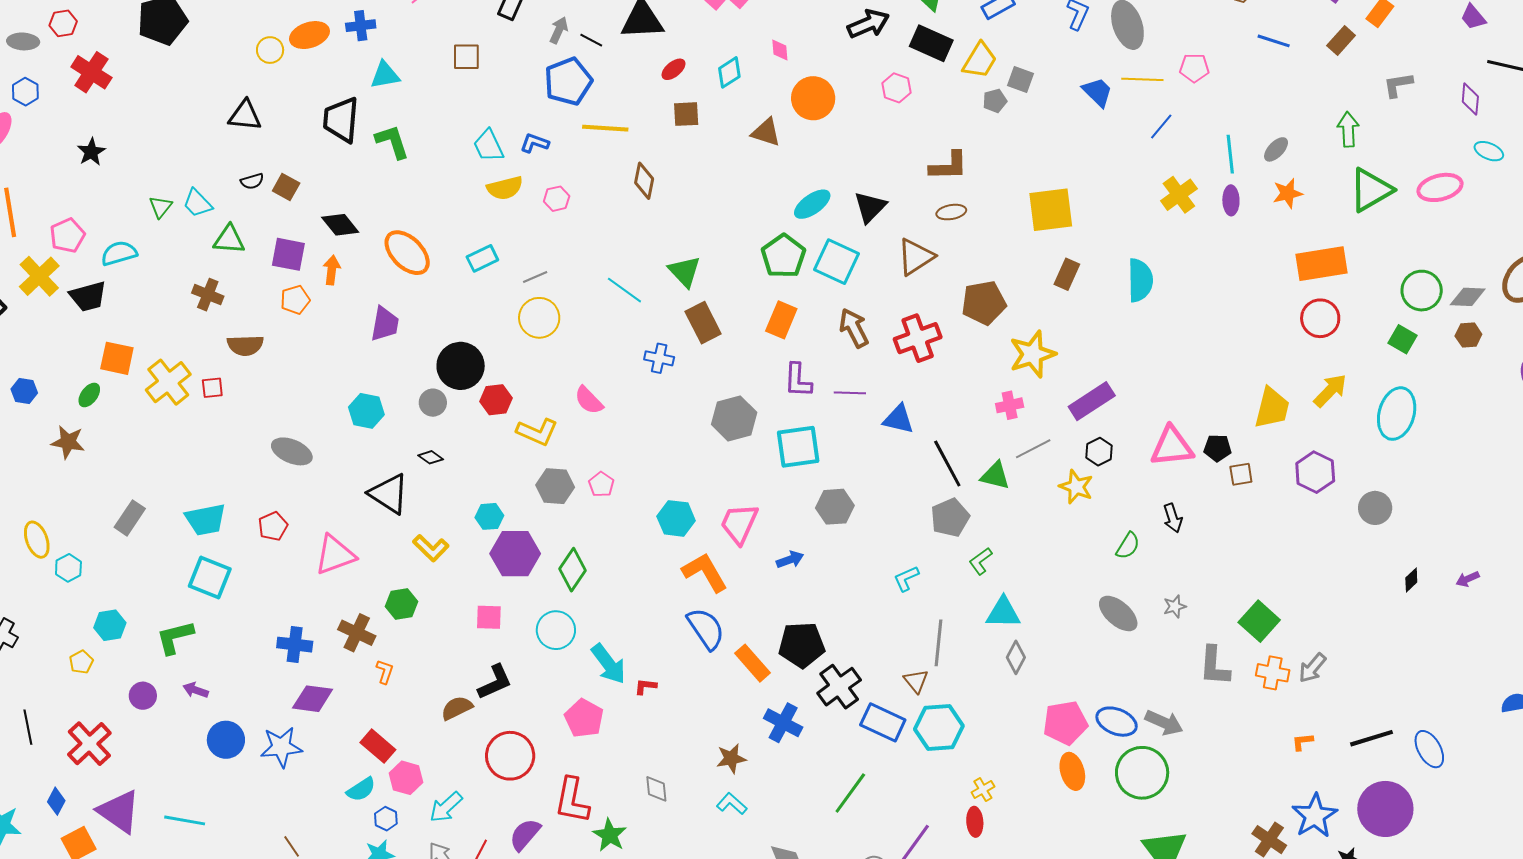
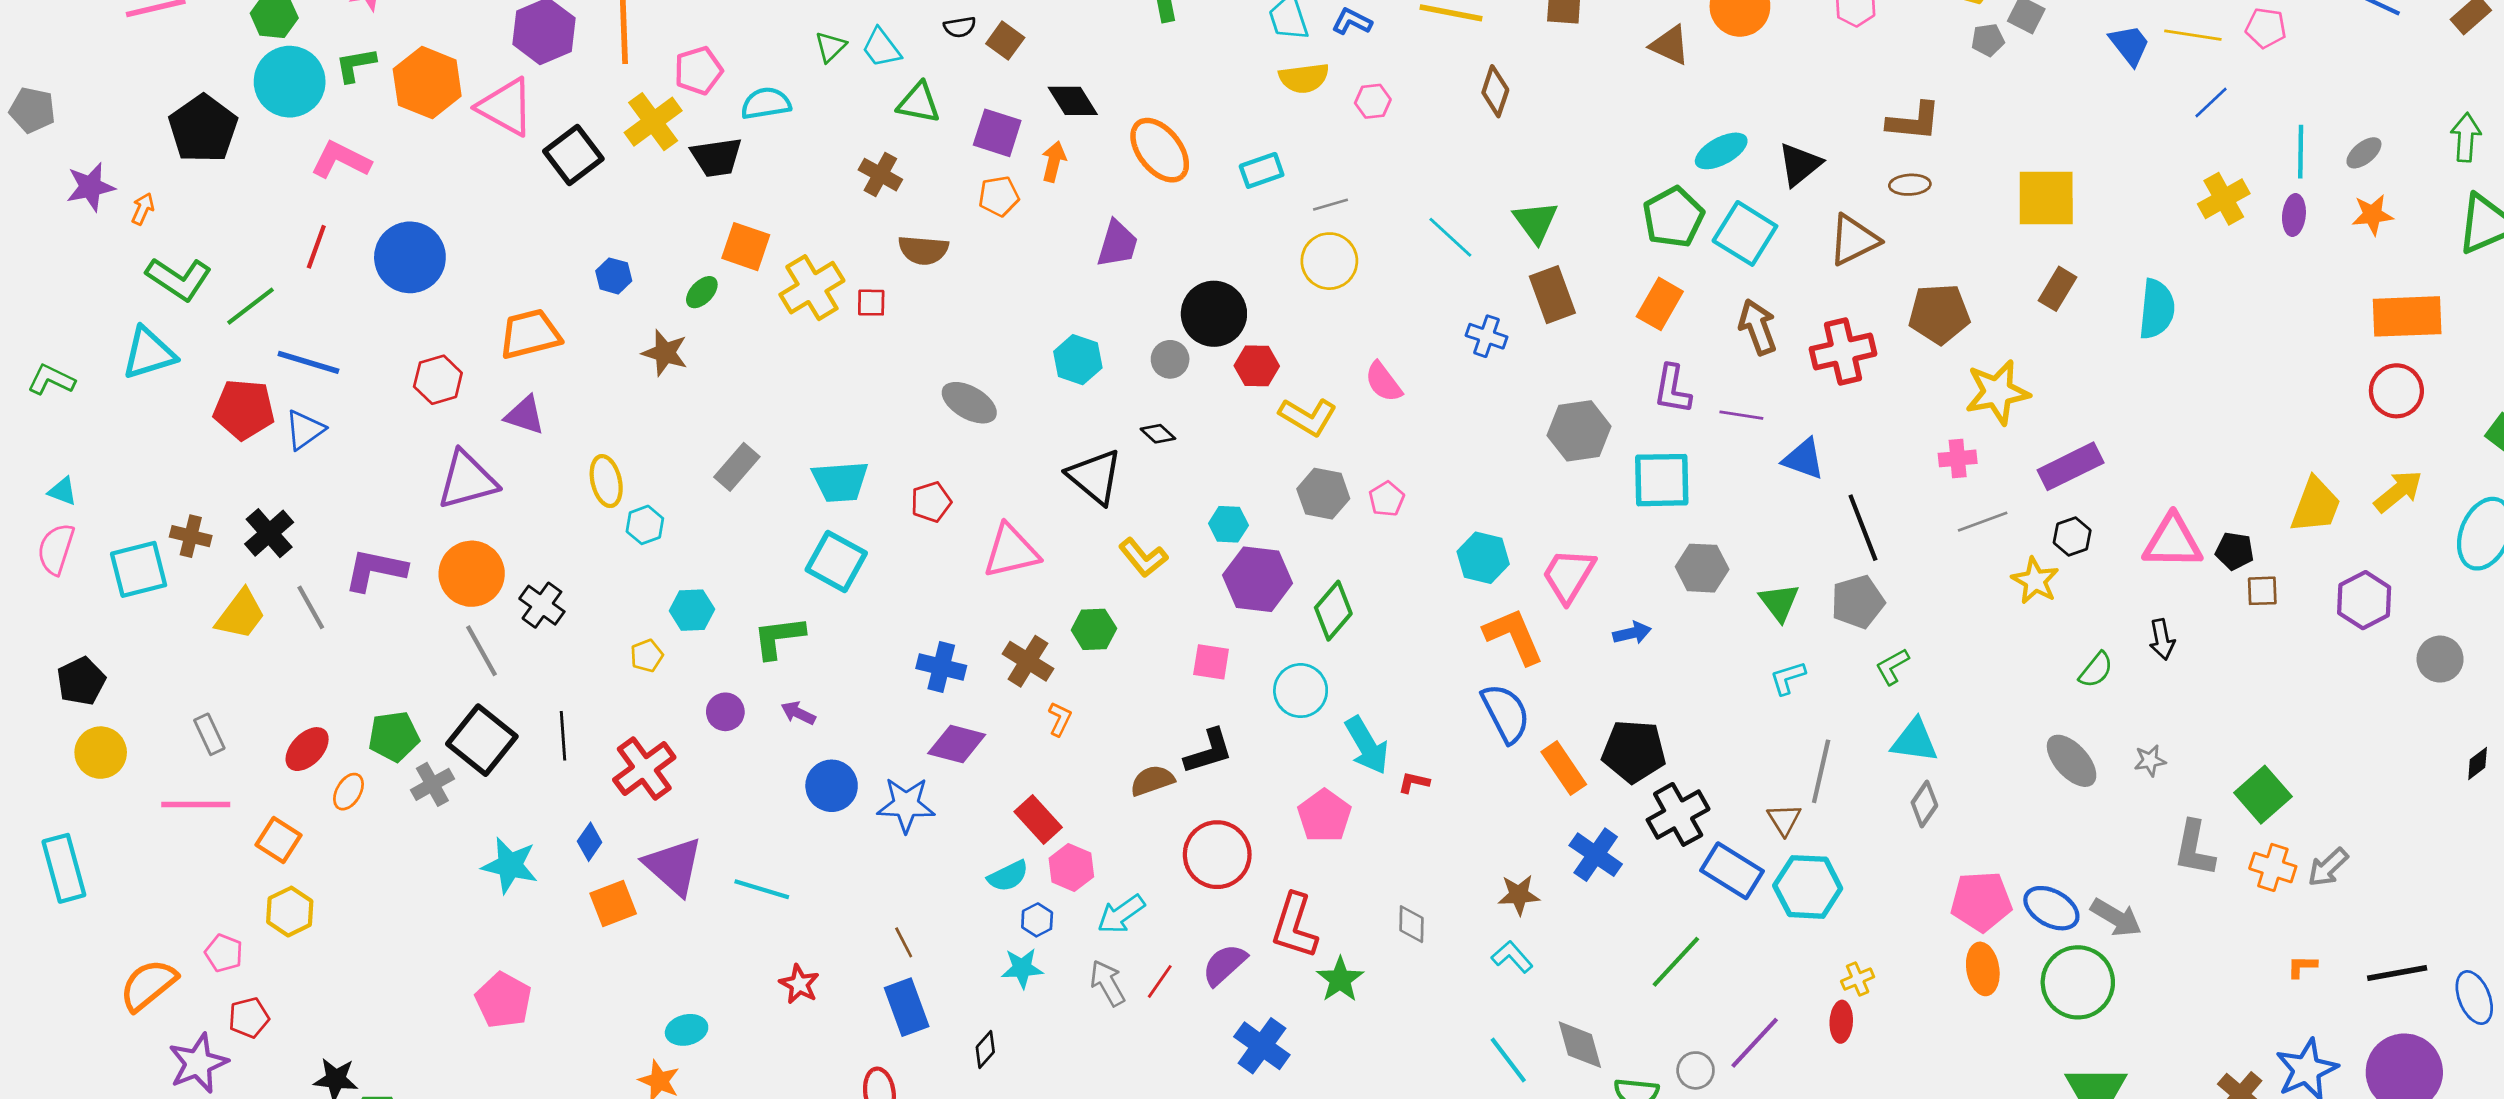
green triangle: (995, 476) -> (1779, 602), moved, turned 32

